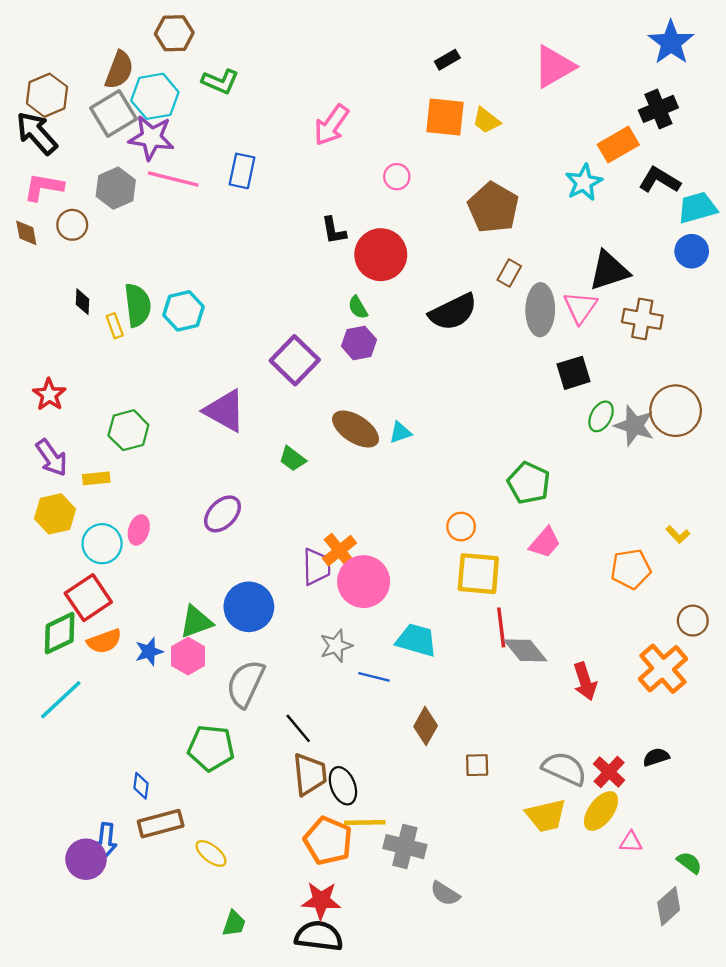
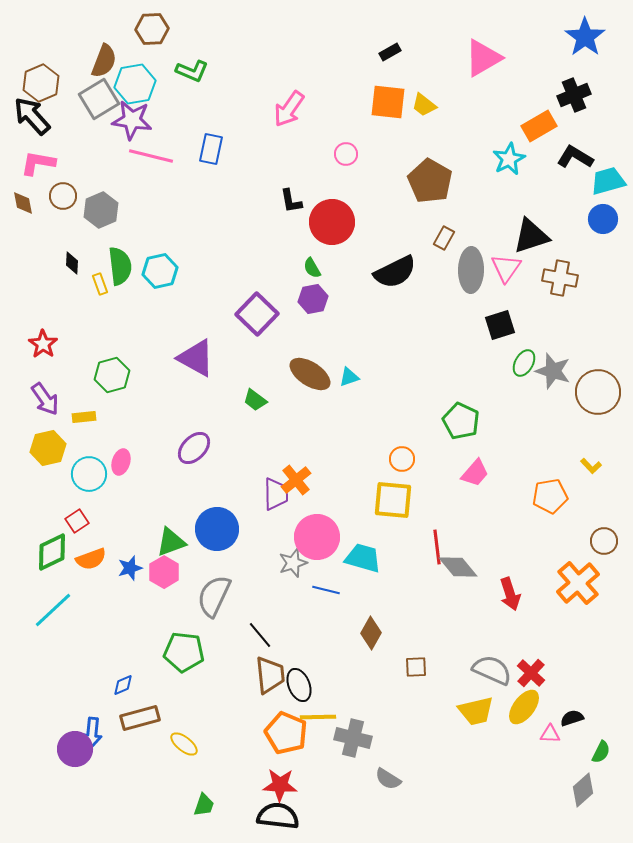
gray hexagon: (116, 188) -> (101, 210), moved
brown circle: (676, 411) -> (598, 392), moved
yellow square: (478, 574) -> (393, 500), moved
pink circle: (364, 582) -> (317, 537), moved
red square: (88, 598) -> (77, 521), size x0.6
black semicircle: (656, 757) -> (572, 718), moved
blue diamond: (141, 786) -> (123, 685), turned 60
green semicircle: (689, 863) -> (601, 752), turned 80

